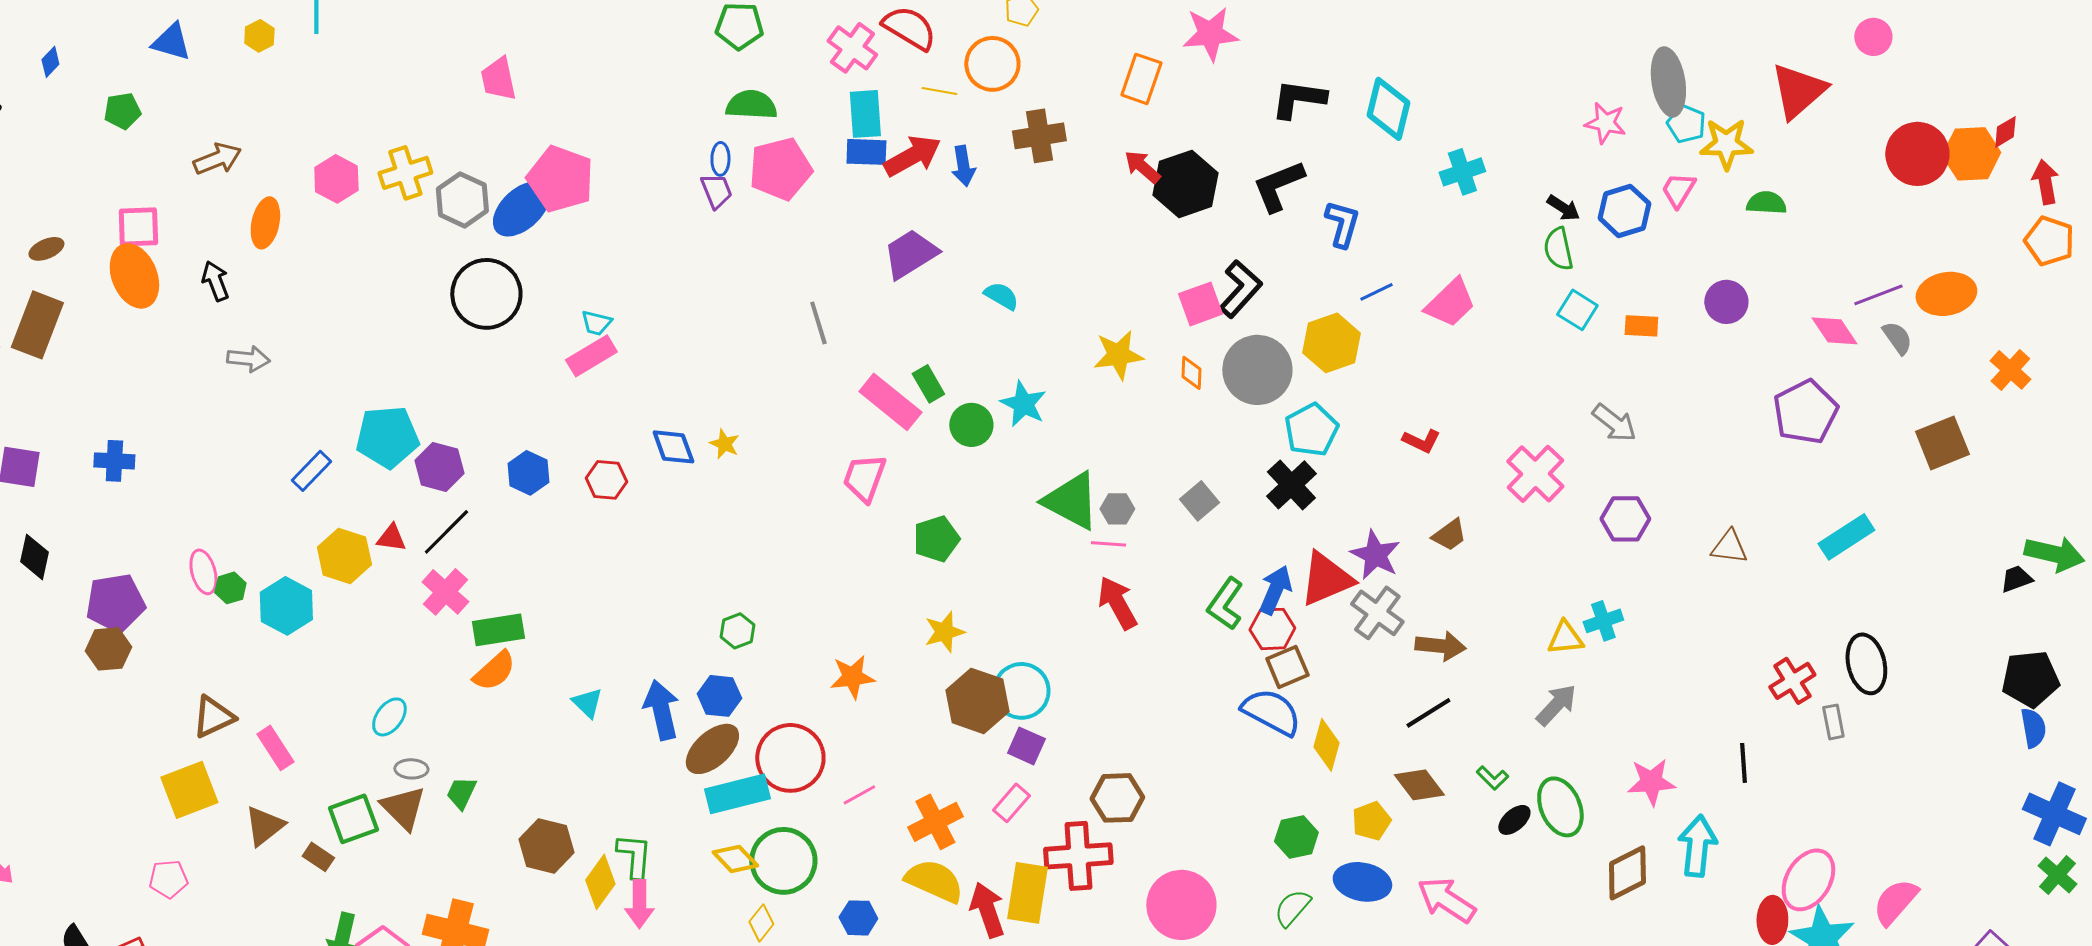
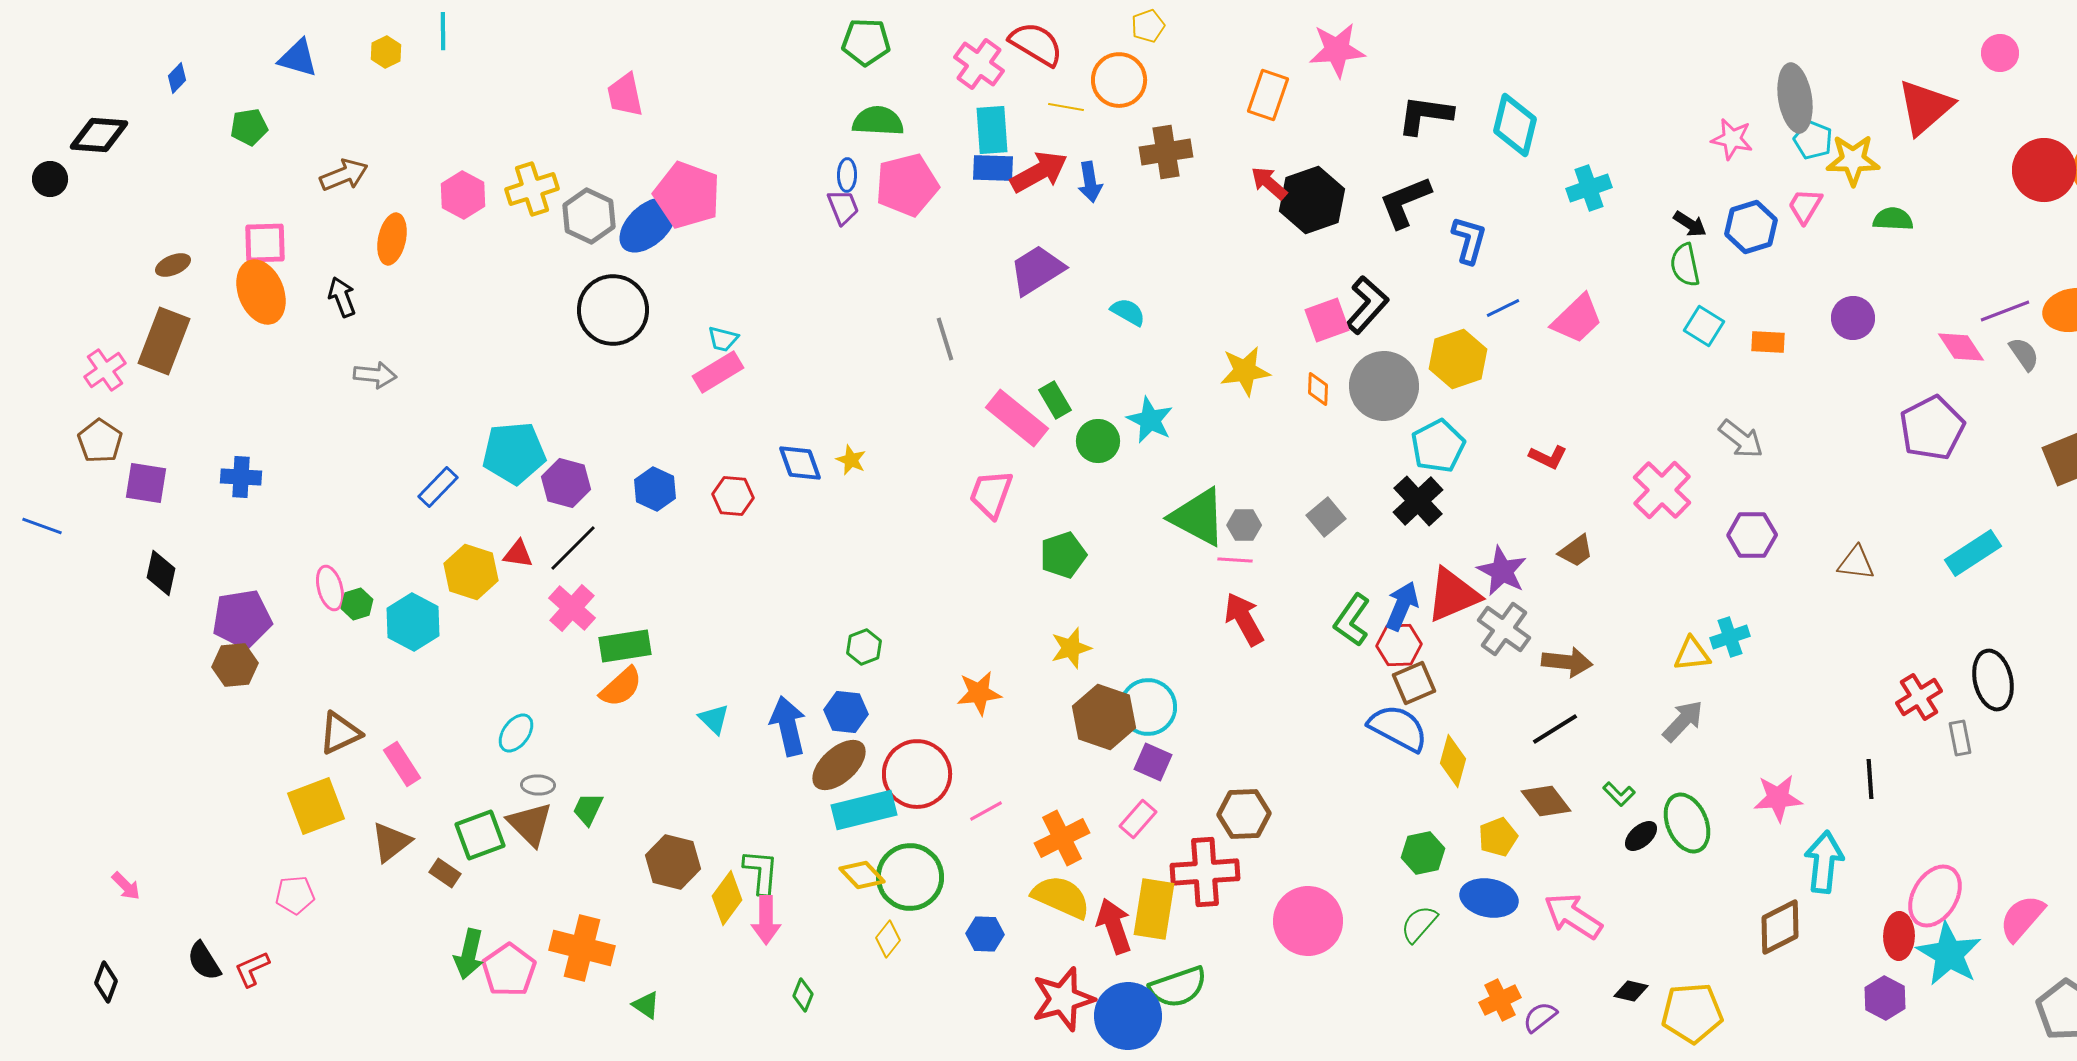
brown diamond: (1627, 873) -> (1780, 927), moved

